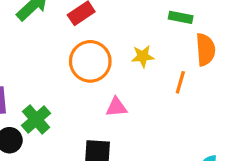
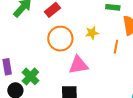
pink triangle: (116, 107) -> (78, 65), size x1.5

